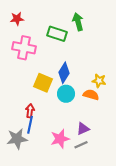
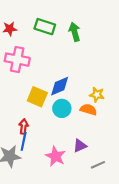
green rectangle: (57, 34) -> (45, 27), moved
blue diamond: (64, 73) -> (60, 86), turned 35
pink star: (60, 139) -> (55, 156), turned -30
gray line: (81, 145) -> (98, 165), moved

